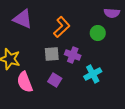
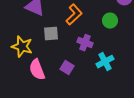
gray square: (52, 54) -> (51, 34), moved

